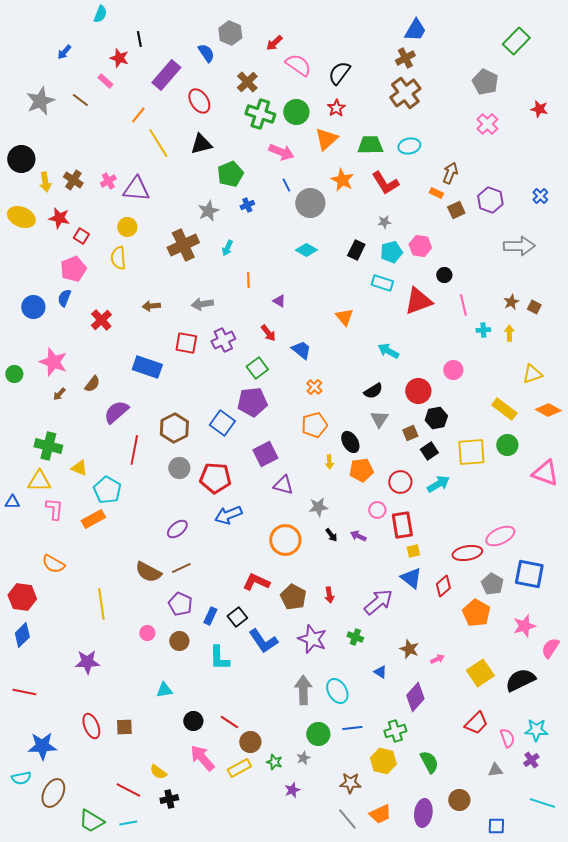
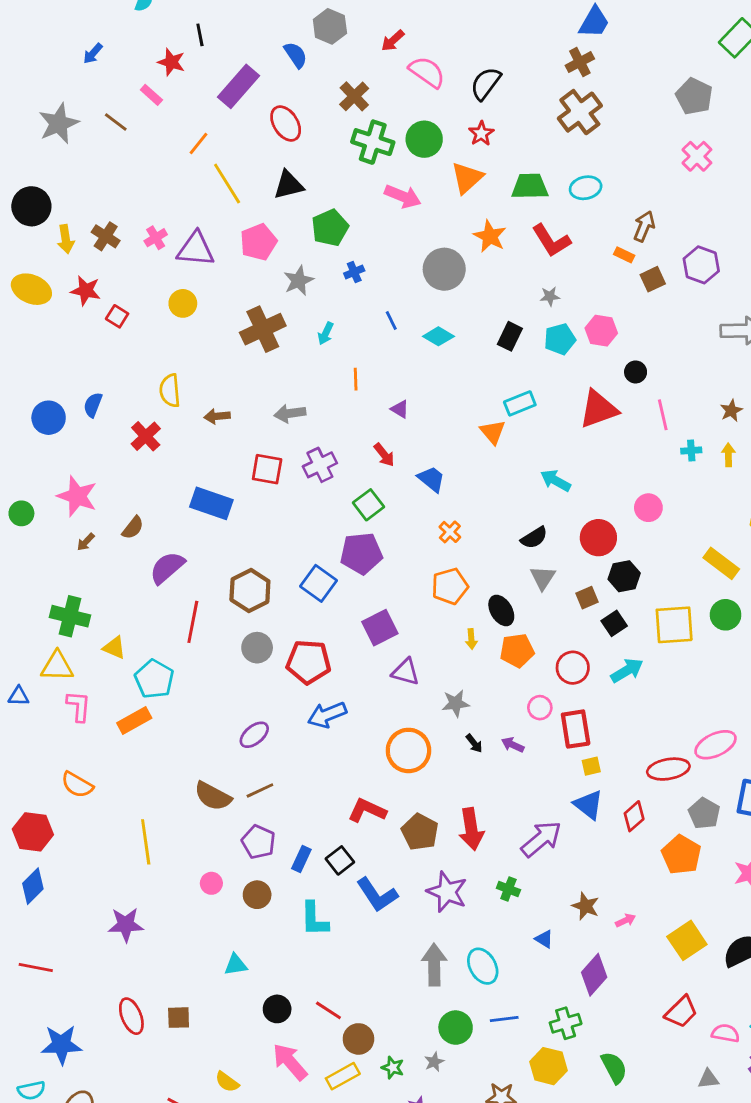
blue line: (286, 185) -> (391, 321), moved
yellow semicircle: (118, 258) -> (170, 391), moved
pink pentagon: (73, 269) -> (259, 242), moved
cyan rectangle: (382, 283) -> (520, 403), moved, turned -40
red arrow: (329, 595) -> (471, 829), size x1.8
pink semicircle: (507, 738) -> (726, 1033), turned -60

